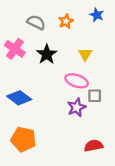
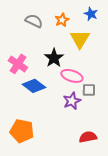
pink cross: (15, 49) -> (18, 64), moved
black star: (47, 54) -> (54, 58), moved
yellow triangle: (85, 54) -> (80, 39), moved, size x1.5
blue diamond: (19, 98) -> (34, 86), moved

